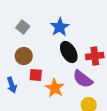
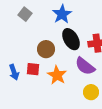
brown circle: (24, 56) -> (46, 49), moved
red square: (36, 75) -> (33, 69), moved

